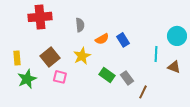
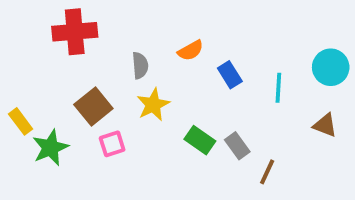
gray semicircle: (80, 25) -> (140, 65), moved
orange semicircle: (102, 39) -> (191, 50), moved
cyan line: (156, 54) -> (278, 88), moved
yellow rectangle: (17, 58) -> (21, 121), moved, turned -32
pink square: (60, 77) -> (112, 144), turned -32

